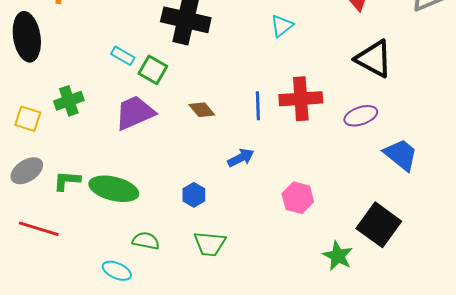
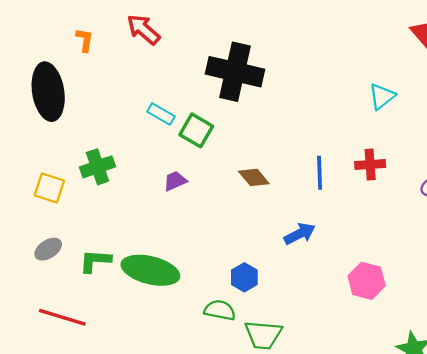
cyan triangle: (282, 26) -> (382, 96), moved
red cross: (301, 99) -> (370, 164), size x0.6
purple trapezoid: (135, 113) -> (175, 181), size x0.5
gray ellipse: (27, 171) -> (48, 249), size x0.7
green semicircle: (146, 241) -> (220, 310), moved

